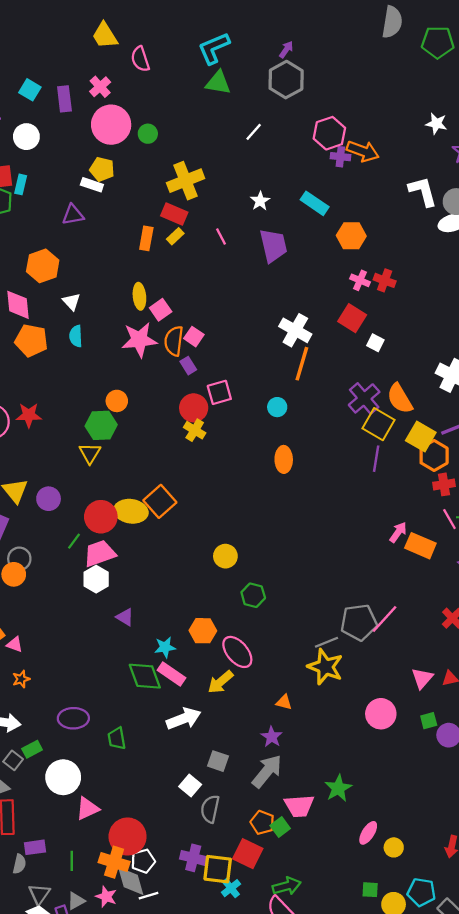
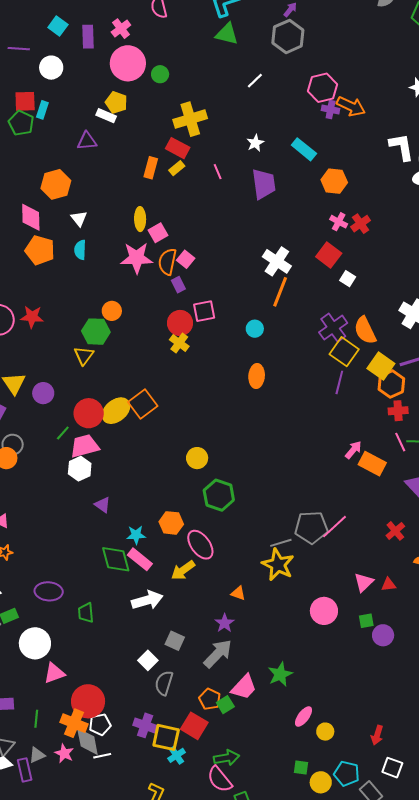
red cross: (385, 280) -> (361, 224), turned 30
yellow ellipse: (131, 511) -> (116, 411), turned -52
green hexagon: (253, 595) -> (219, 495), size x1.4
pink trapezoid: (299, 806) -> (244, 687), turned -48

